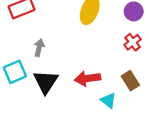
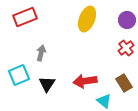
black triangle: (46, 82) -> (47, 84), size x0.7

